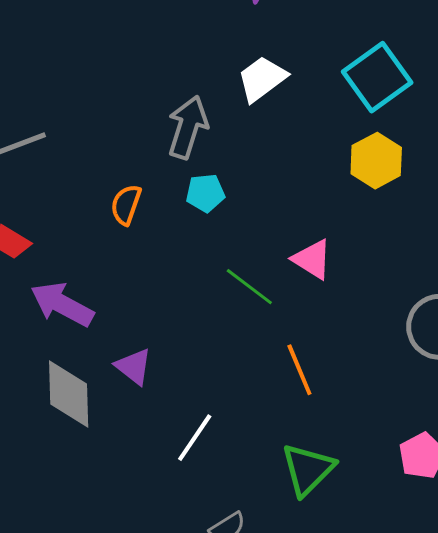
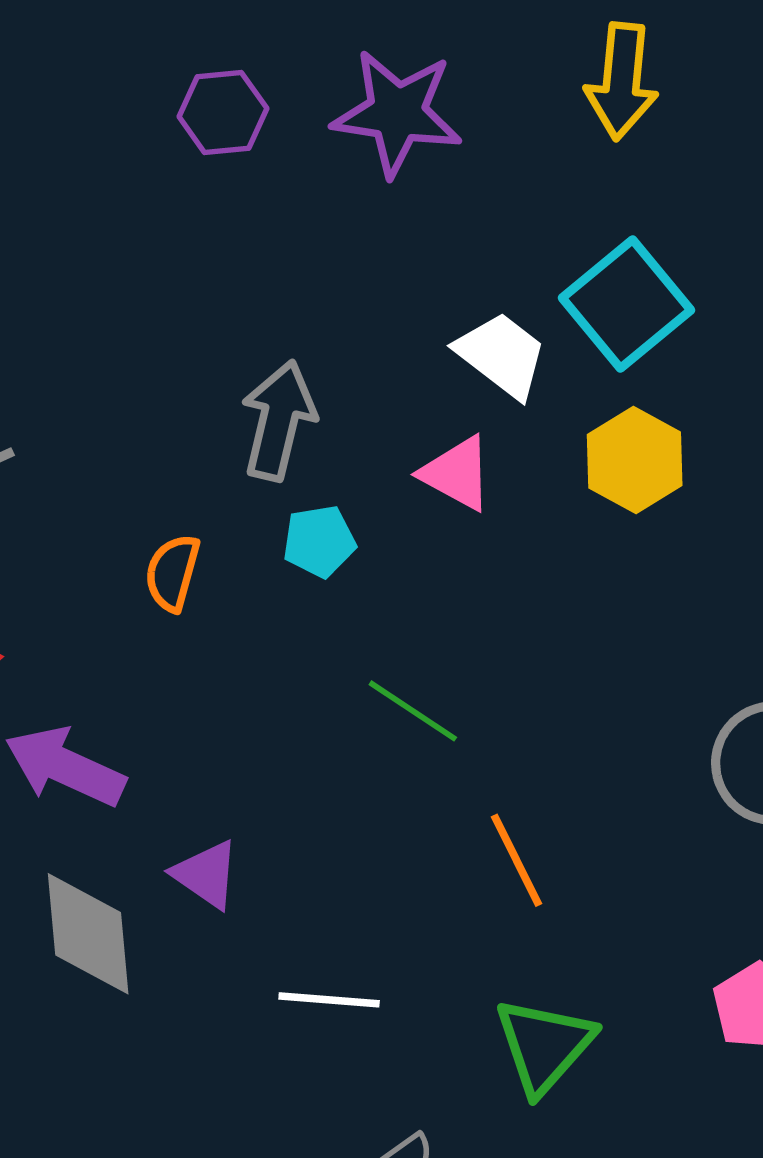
white trapezoid: (262, 79) -> (502, 355), moved, turned 78
pink triangle: (312, 259) -> (457, 473), moved
white line: (195, 438) -> (329, 1000), turned 64

